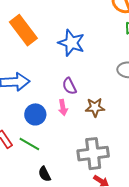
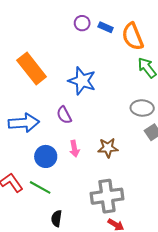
purple semicircle: (69, 86) -> (64, 115), moved
black semicircle: (44, 174) -> (57, 218), turned 35

